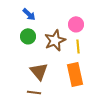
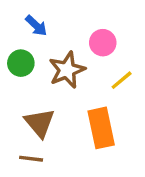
blue arrow: (29, 14) -> (36, 26), moved
yellow line: (78, 46) -> (122, 80), moved, turned 56

